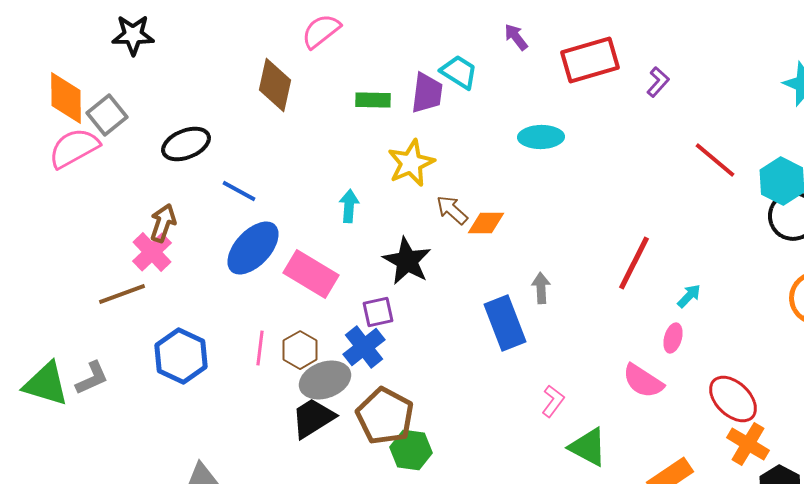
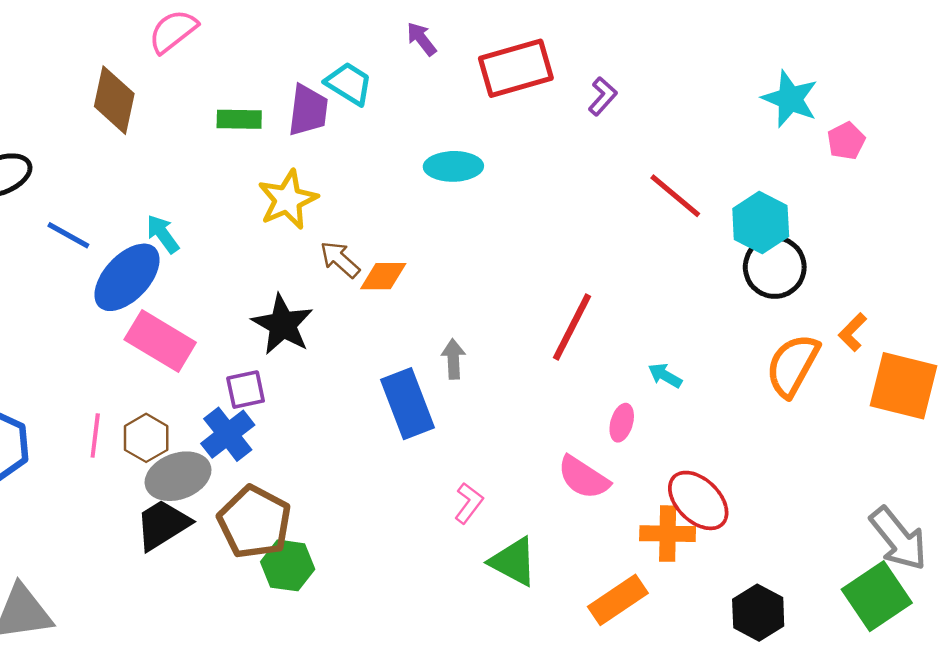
cyan arrow: (349, 206) -> (163, 234), moved, turned -40
blue ellipse: (253, 248) -> (127, 277), moved
cyan arrow: (689, 296) -> (665, 375), moved, turned -104
orange cross: (748, 444) -> (668, 534), moved, turned -30

